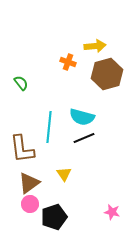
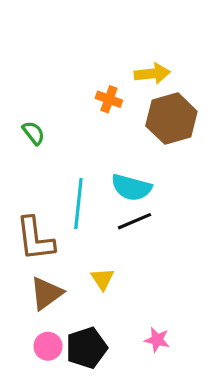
pink circle: (30, 204) -> (48, 346), moved
pink star: (112, 212) -> (157, 340), moved

